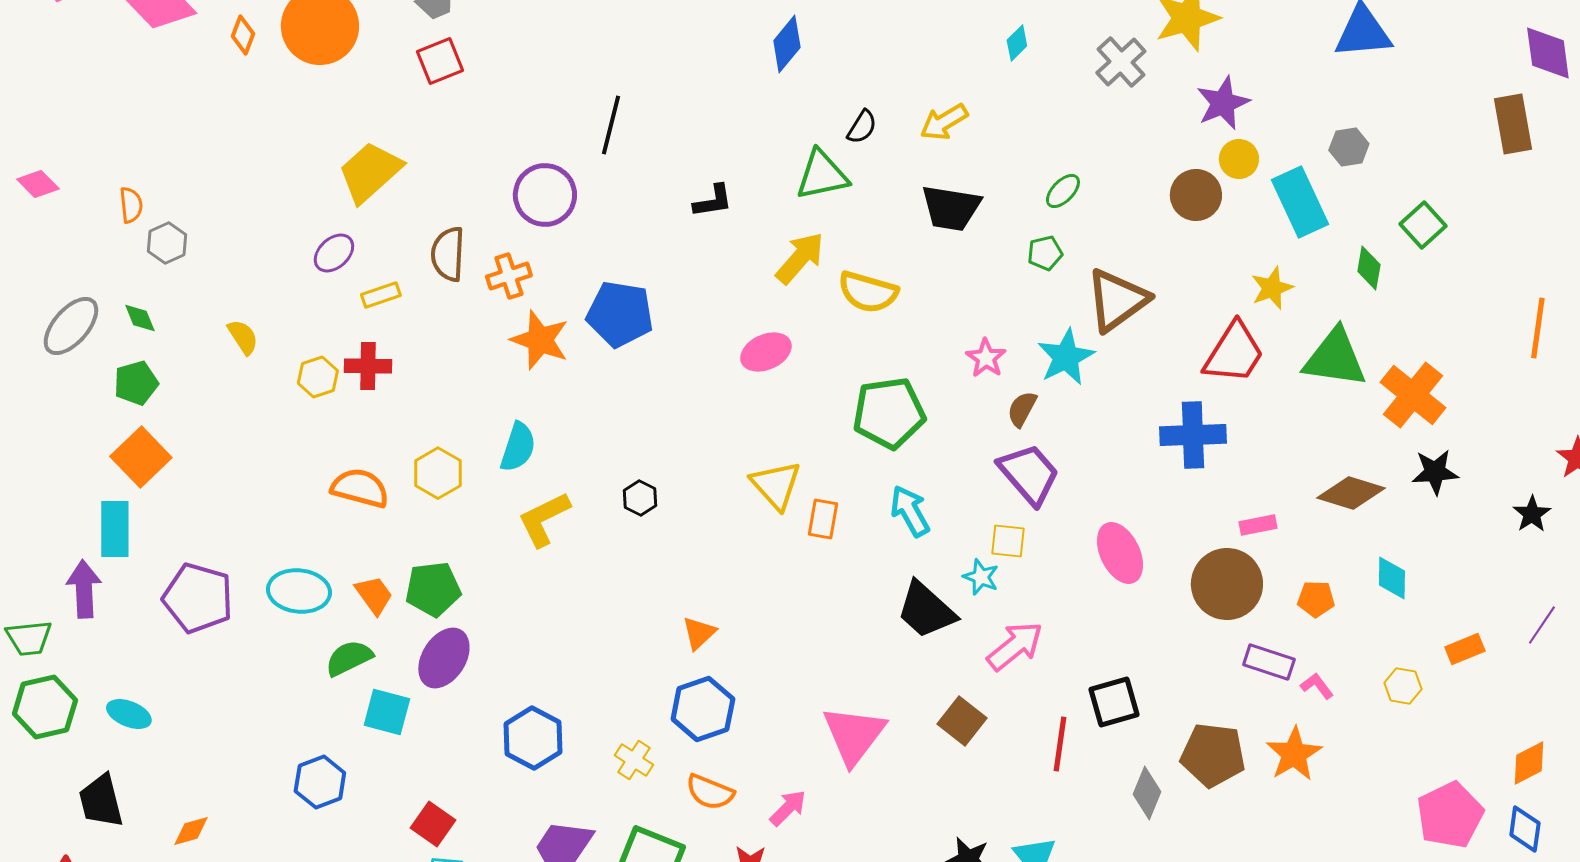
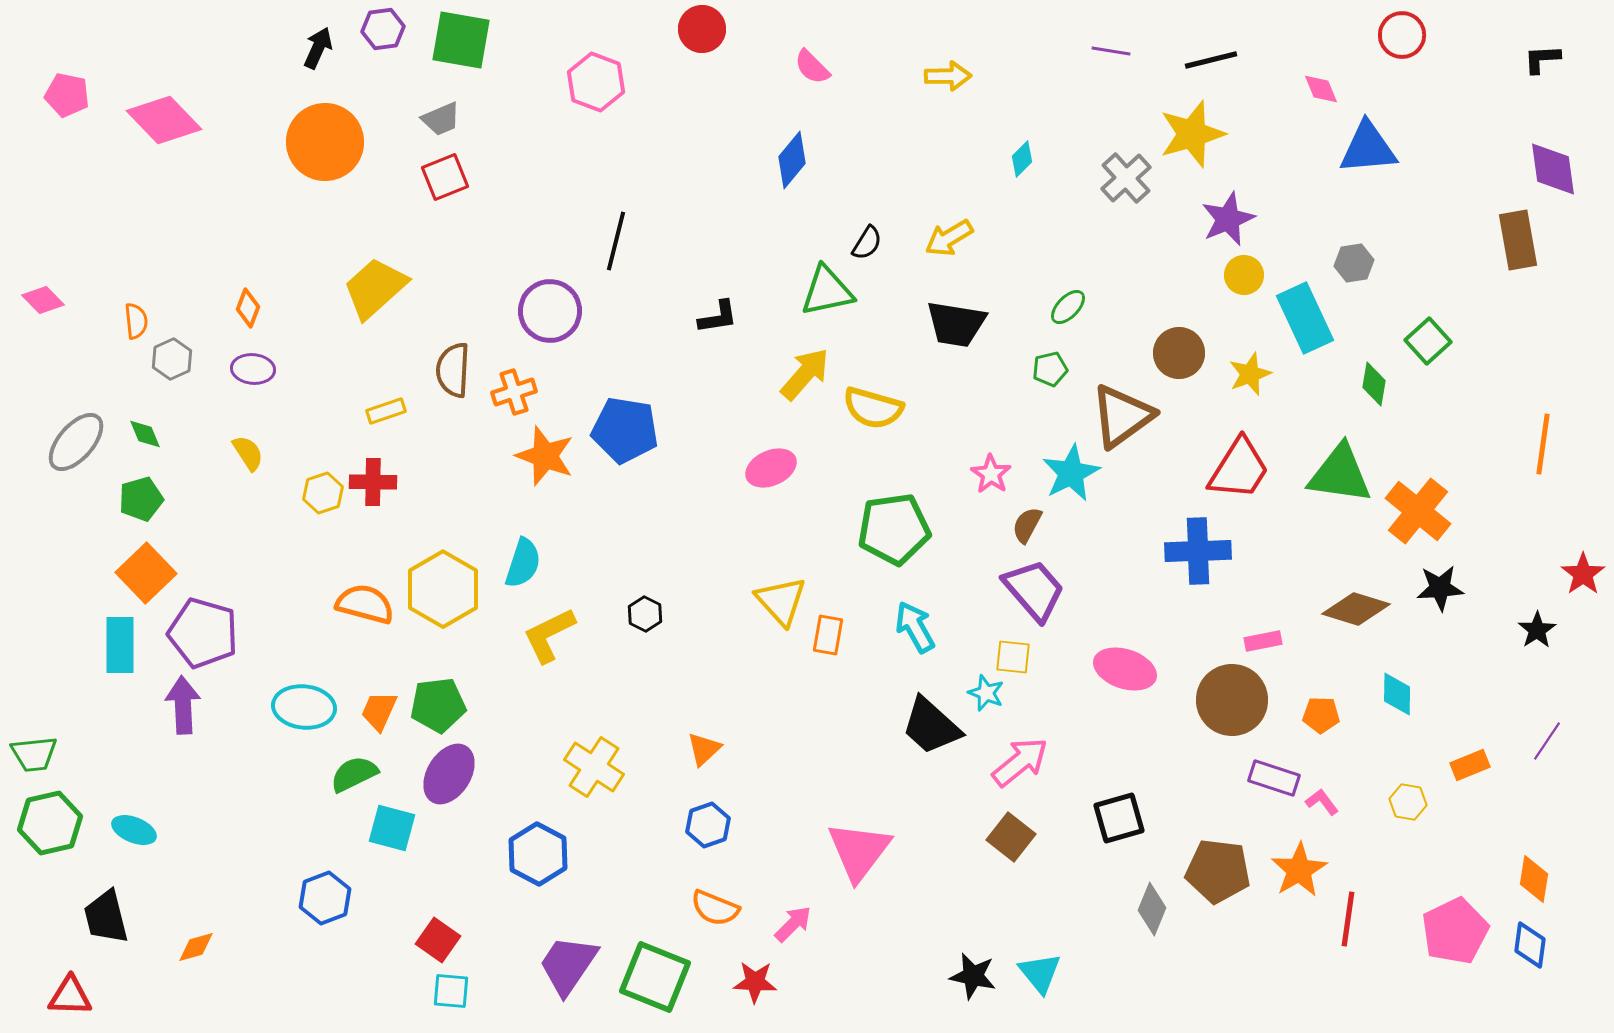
orange diamond: (243, 35) -> (248, 308), moved
brown circle: (1196, 195) -> (1179, 353), moved
purple ellipse: (334, 253) -> (253, 369), moved, turned 48
yellow star: (1272, 288) -> (1250, 374), moved
yellow hexagon: (438, 473) -> (443, 589), size x1.5
pink ellipse: (1120, 553) -> (1125, 669), turned -46
purple arrow: (84, 589) -> (183, 705), moved
orange trapezoid: (374, 595) -> (379, 711), turned -120
purple pentagon: (198, 598) -> (203, 633), moved
blue hexagon: (703, 709) -> (708, 825), size x0.7
brown square: (962, 721) -> (1011, 837), moved
red line: (1060, 744) -> (1348, 919), moved
yellow cross: (634, 760) -> (594, 767), moved, size x1.5
orange diamond: (1529, 763) -> (1534, 879), turned -54

